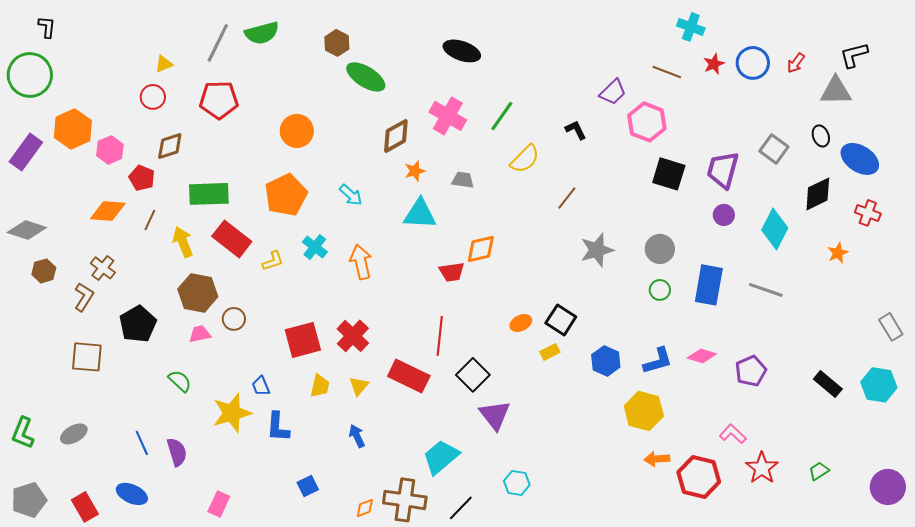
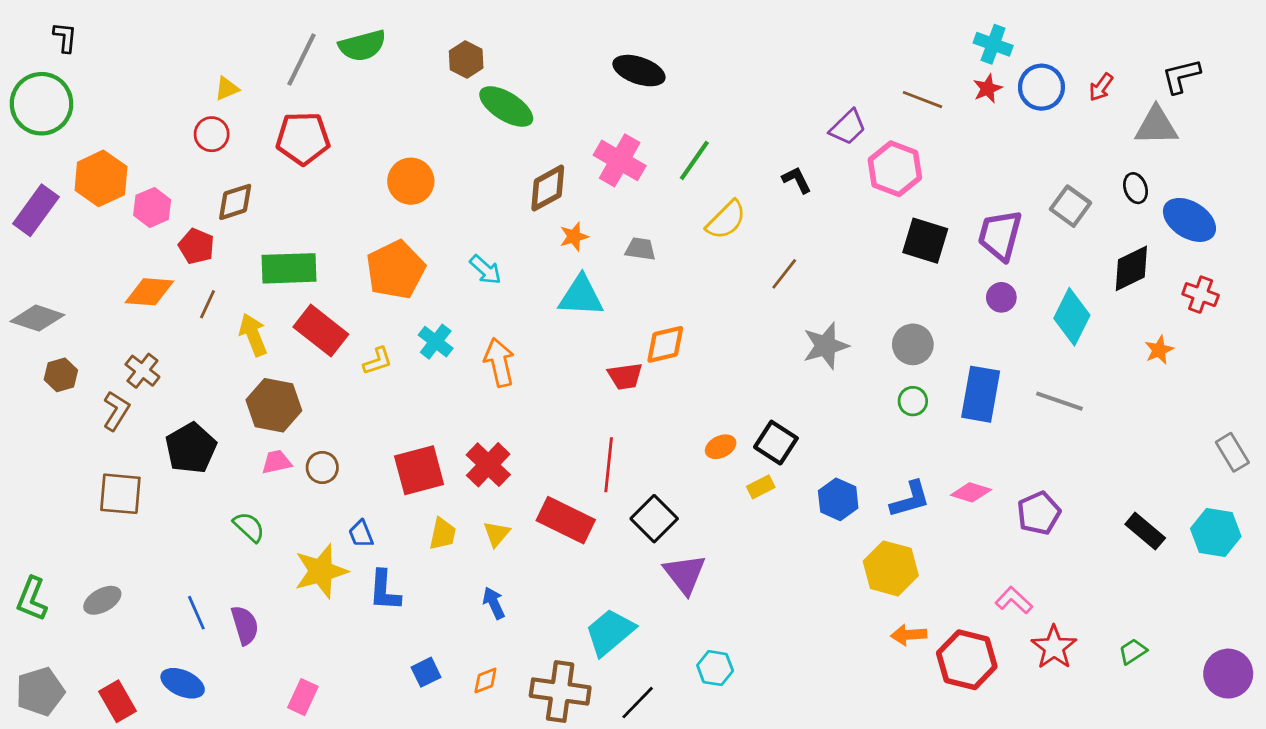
cyan cross: (691, 27) -> (993, 44), moved
brown circle: (234, 319) -> (322, 467), moved
orange diamond: (365, 508) -> (485, 680), moved

